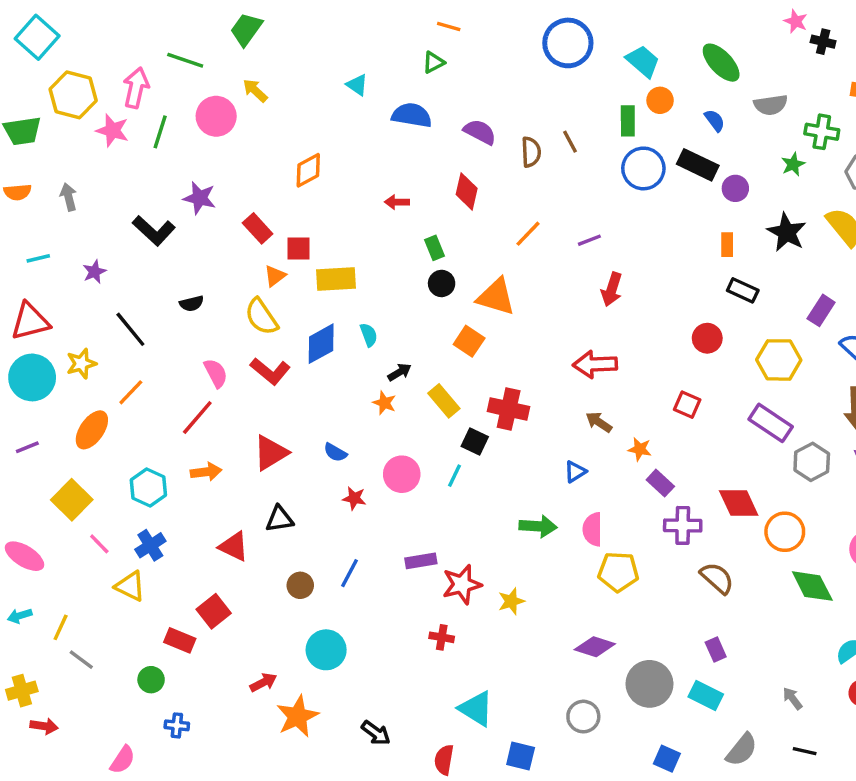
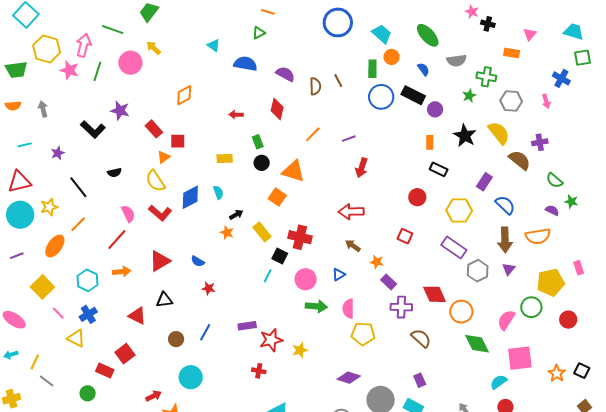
yellow rectangle: (336, 279) -> (225, 159), moved, size x0.7
pink circle: (402, 474) -> (306, 279), moved

